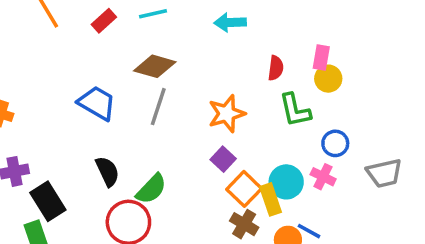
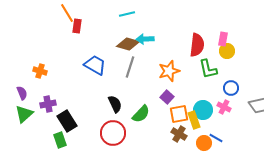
red rectangle: (104, 21) -> (77, 26), moved, turned -40
cyan arrow: (230, 22) -> (145, 39), moved
red semicircle: (276, 68) -> (197, 45), size x1.6
black semicircle: (107, 171) -> (115, 104), moved
green semicircle: (151, 189) -> (141, 114), moved
orange square: (244, 189) -> (179, 114), turned 36

